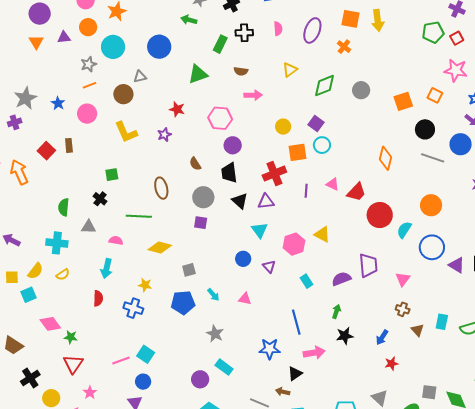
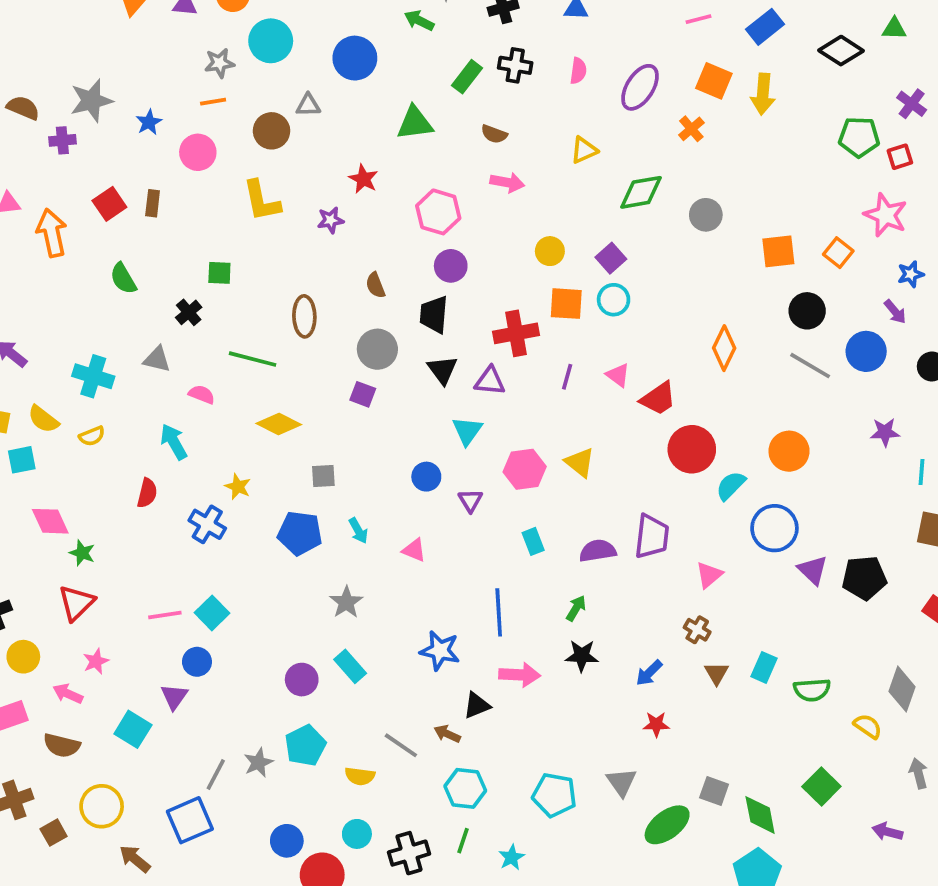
green semicircle: (64, 207) -> (123, 279), moved, turned -48
cyan arrow: (106, 268) -> (174, 442), turned 126
yellow semicircle: (35, 271) -> (43, 419), turned 78

